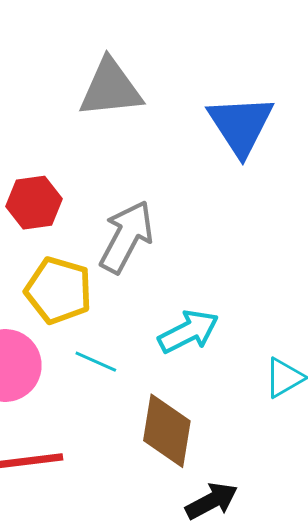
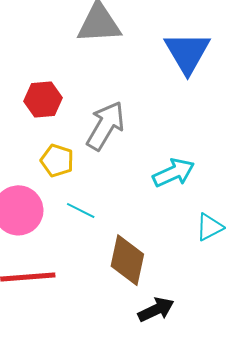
yellow pentagon: (59, 290) -> (57, 160), size x0.7
cyan arrow: (188, 332) -> (174, 173), moved

